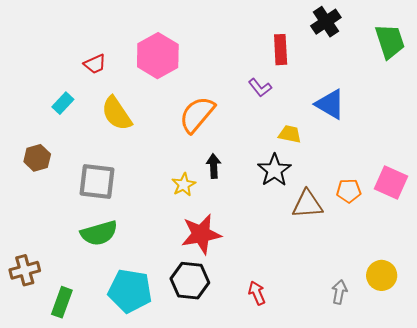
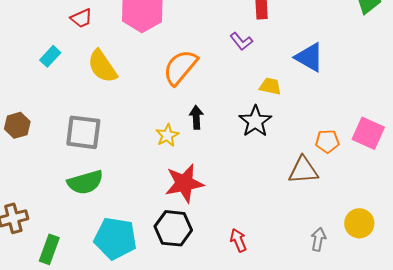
brown hexagon: (37, 158) -> (17, 125), moved
brown triangle: (307, 204) -> (303, 170), moved

